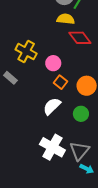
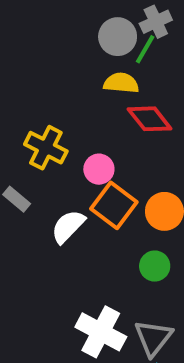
orange square: (61, 82) -> (114, 205), size x1.6
white semicircle: (52, 106) -> (68, 226), moved

